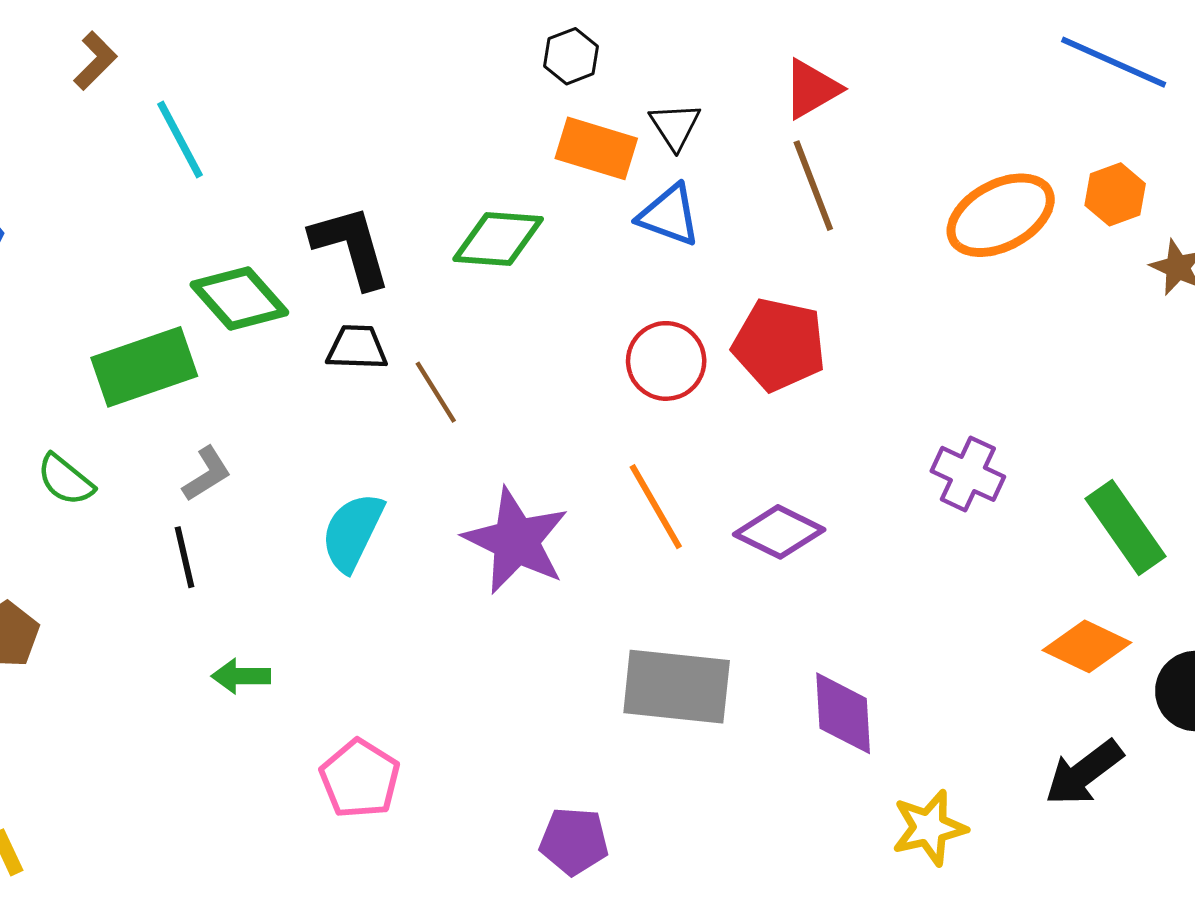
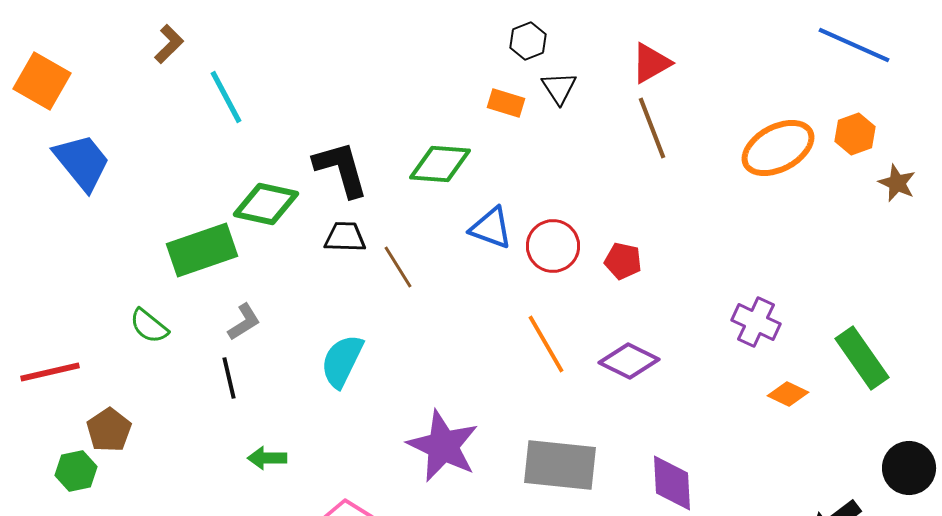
black hexagon: (571, 56) -> (528, 41), moved
orange rectangle: (596, 148) -> (506, 103), size x0.7
blue triangle: (669, 215) -> (491, 228), moved
green diamond: (239, 299) -> (266, 204), turned -36
red pentagon: (779, 345) -> (623, 261), moved, size x0.6
purple star: (516, 541) -> (443, 446), moved
orange diamond: (1087, 646) -> (788, 394), moved, size x0.7

